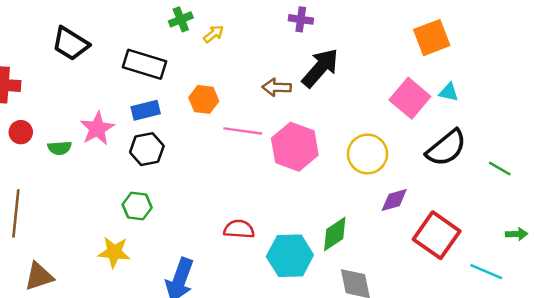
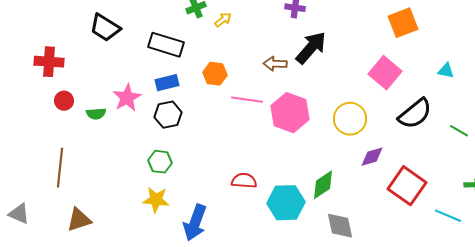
cyan triangle: (449, 92) -> (446, 71), moved
yellow star: (114, 252) -> (156, 200), moved

